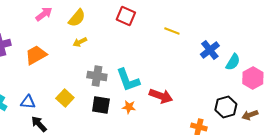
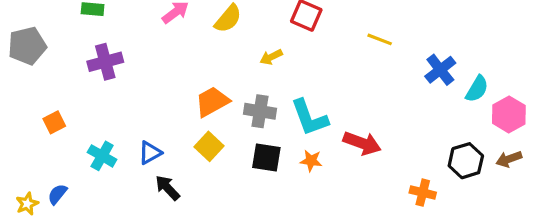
yellow arrow: (80, 42) -> (271, 57), moved
orange trapezoid: (36, 55) -> (212, 102), moved
blue triangle: (28, 102) -> (150, 153), turned -35
brown arrow: (250, 115) -> (509, 159), moved

